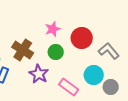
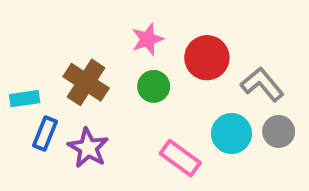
purple star: (39, 74) -> (88, 148), moved
gray circle: (111, 87) -> (279, 131), moved

